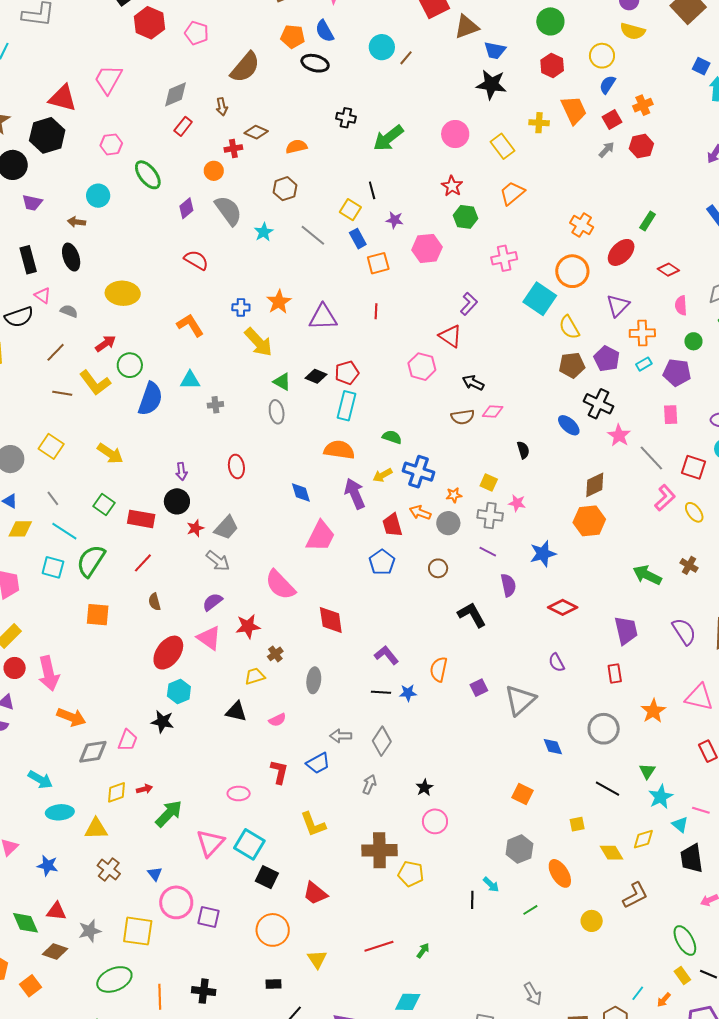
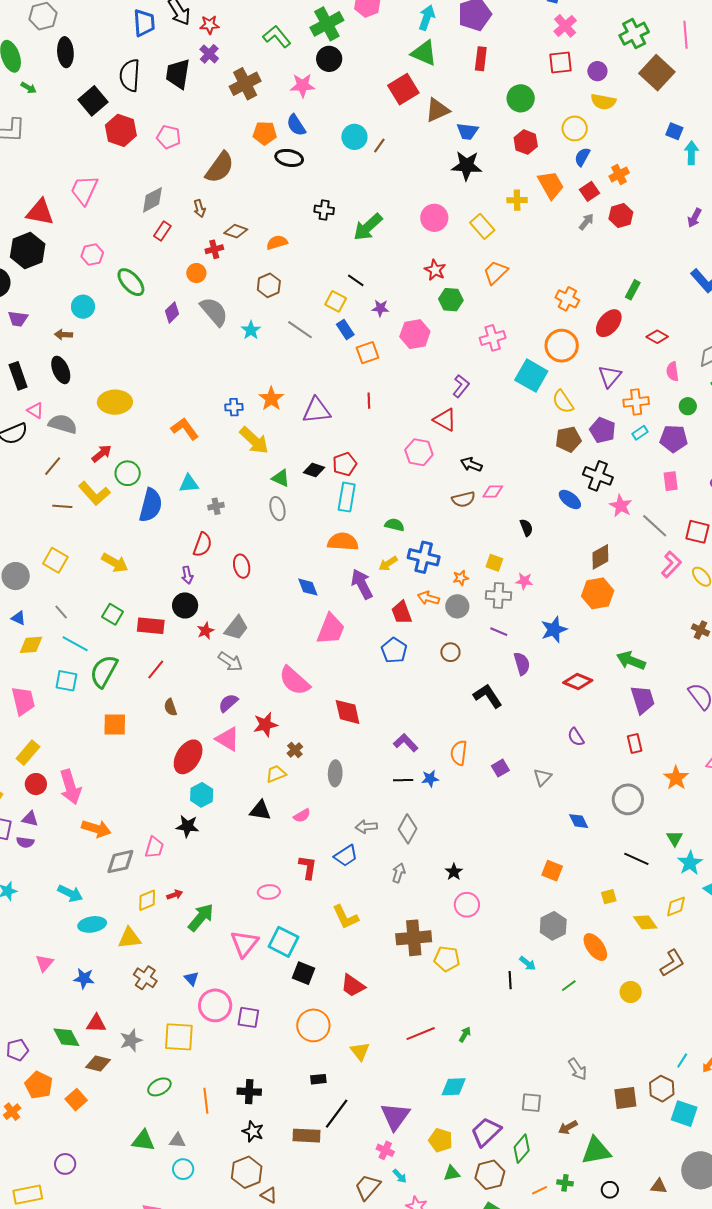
black line: (372, 190) -> (356, 280), turned -36
red semicircle: (196, 260) -> (202, 545), moved, turned 85
gray semicircle: (69, 311) -> (63, 424), size x1.6
green arrow: (647, 575) -> (631, 661), moved
gray triangle: (520, 700) -> (542, 777), size x0.6
green ellipse: (114, 979) -> (159, 1087), size x0.7

